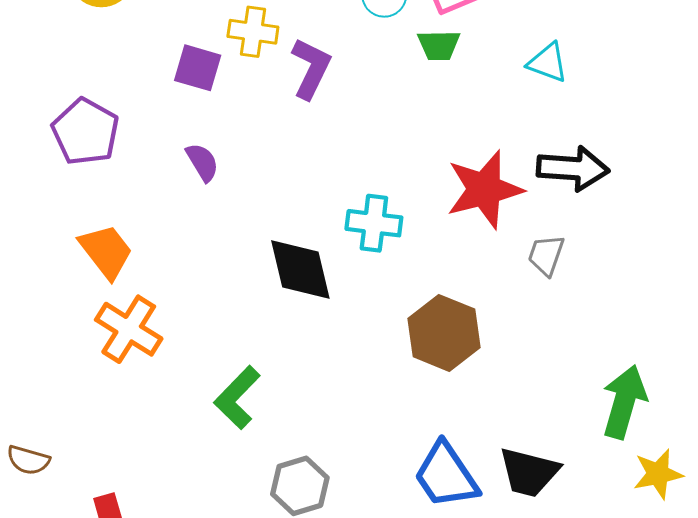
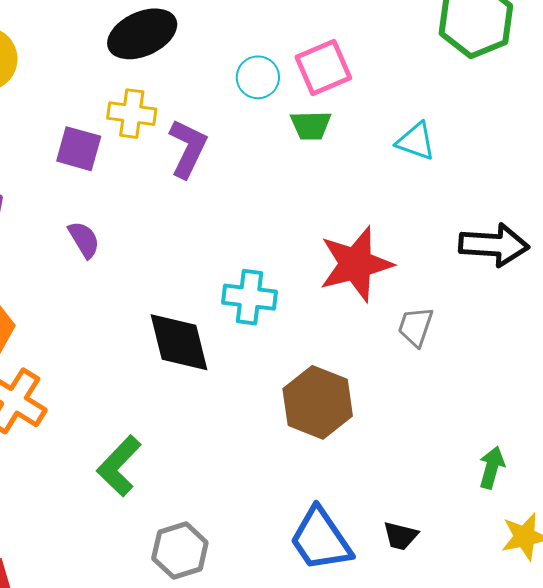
black arrow: (573, 168) -> (494, 245), moved
green arrow: (624, 402) -> (492, 467), size x0.6
black trapezoid: (529, 472) -> (401, 536), size x0.6

